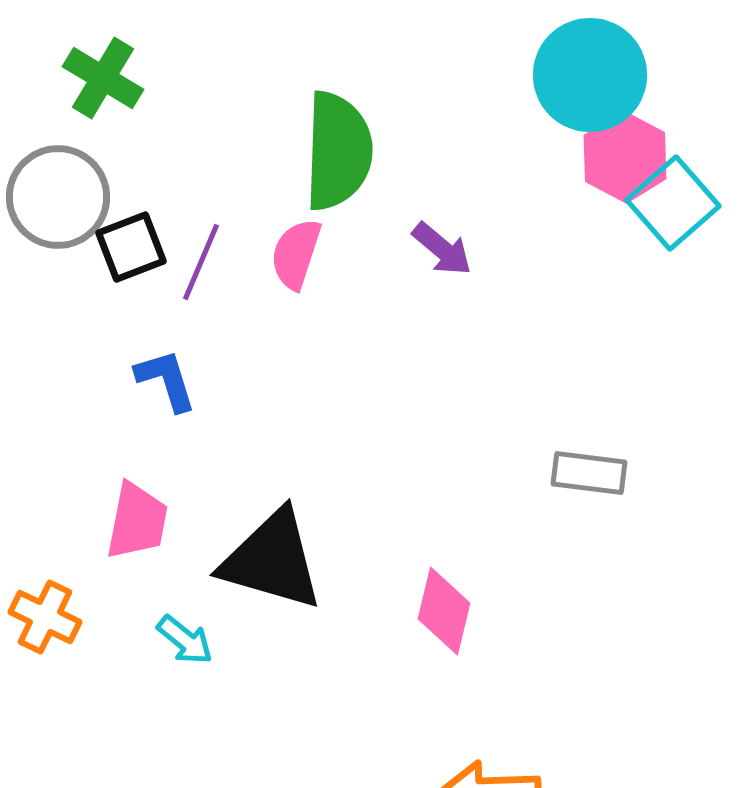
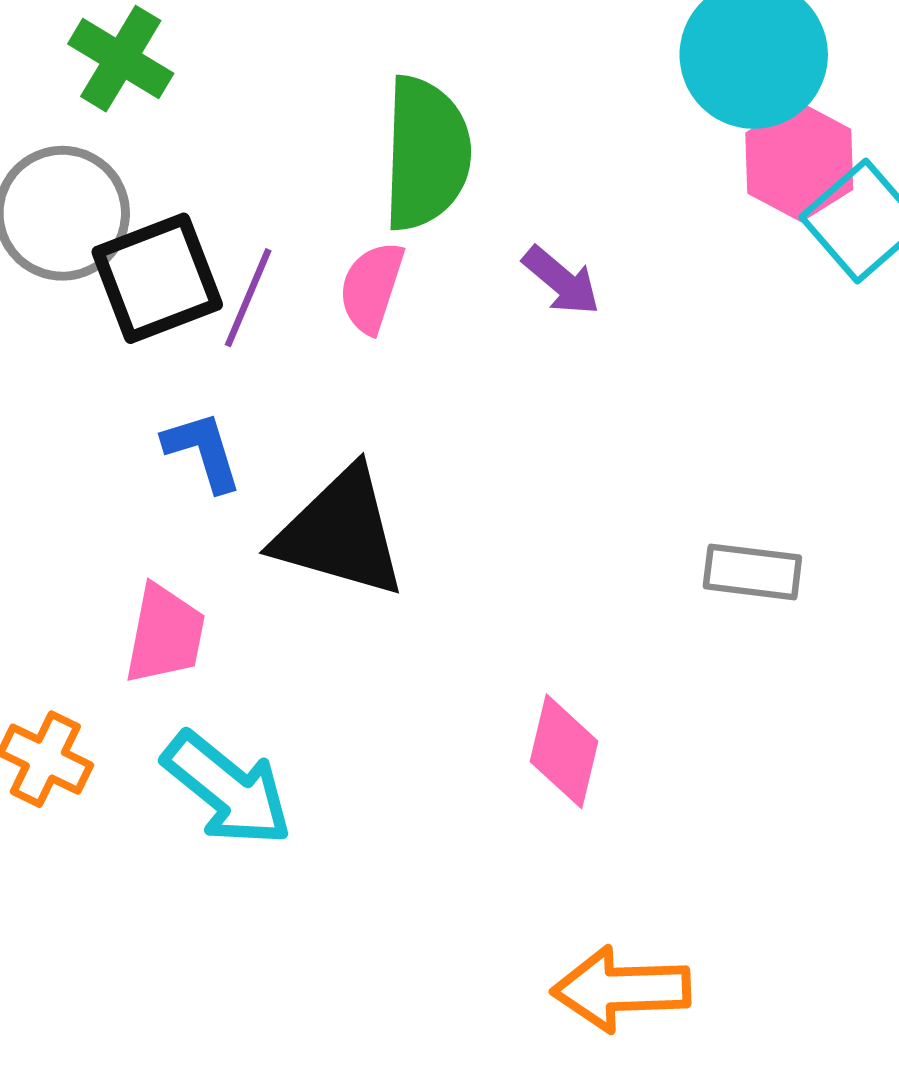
black square: (131, 247) -> (157, 278), size x1.4
black triangle: (272, 560) -> (340, 533), moved
cyan arrow: (185, 640) -> (227, 789), size x1.8

